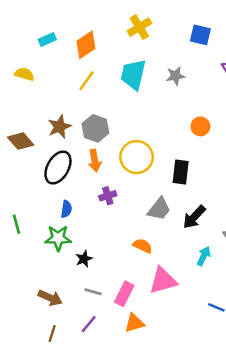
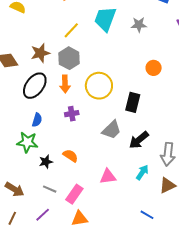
yellow line: (87, 81) -> (71, 30), moved
orange semicircle: (143, 246) -> (70, 156), moved
pink triangle: (163, 281) -> (108, 177), moved, size x0.7

